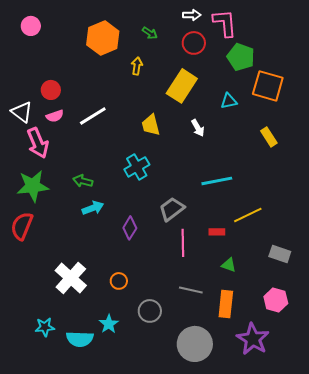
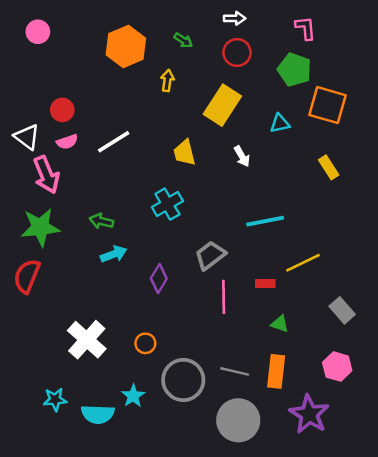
pink L-shape: (225, 23) -> (305, 28), moved, size x0.7
gray rectangle: (280, 254) -> (342, 310), turned 30
gray line: (191, 290) -> (235, 371), moved
gray circle: (150, 311) -> (183, 380), size x1.5

